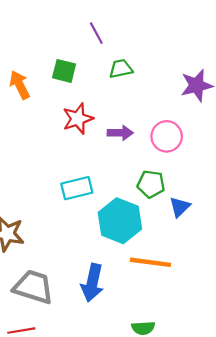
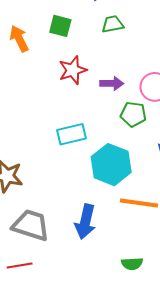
green pentagon: (151, 184) -> (133, 114), moved

